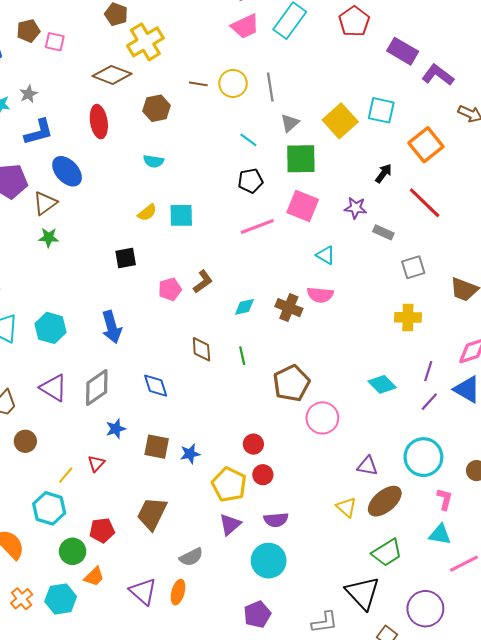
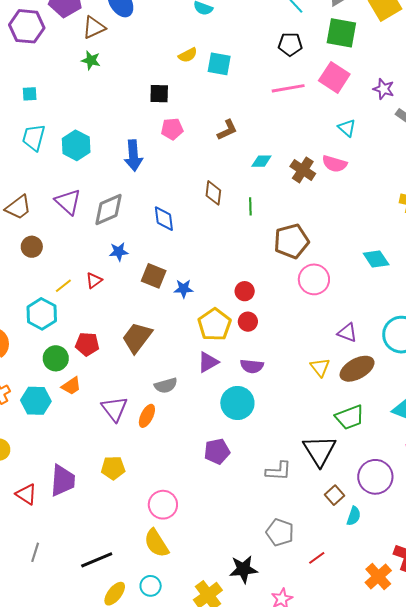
pink pentagon: (170, 289) -> (172, 129), moved

